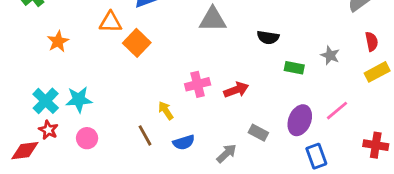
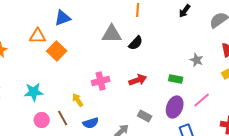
black semicircle: (268, 37) -> (136, 43), moved, turned -56
green rectangle: (294, 68) -> (176, 79), moved
red arrow: (236, 90) -> (138, 80), moved
cyan star: (79, 100) -> (34, 92), moved
pink circle: (87, 138) -> (42, 120), moved

